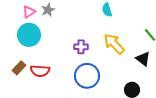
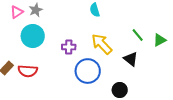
cyan circle: (29, 35) -> (33, 36), moved
blue circle: (87, 76) -> (88, 71), moved

